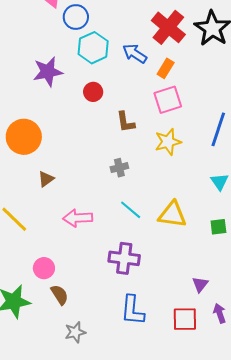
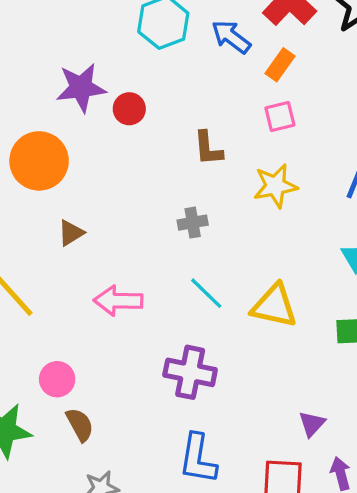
purple star: (48, 72) -> (81, 88), moved
red circle: (93, 92) -> (129, 109), moved
pink square: (168, 100) -> (280, 116), size x0.7

